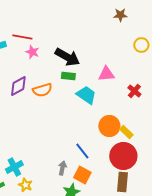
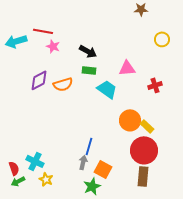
black arrow: (67, 57) -> (88, 51), size x0.7
red cross: (134, 91) -> (155, 85), turned 32
blue line: (82, 151) -> (89, 146), moved, turned 54
cyan cross: (14, 167) -> (35, 161), turned -36

